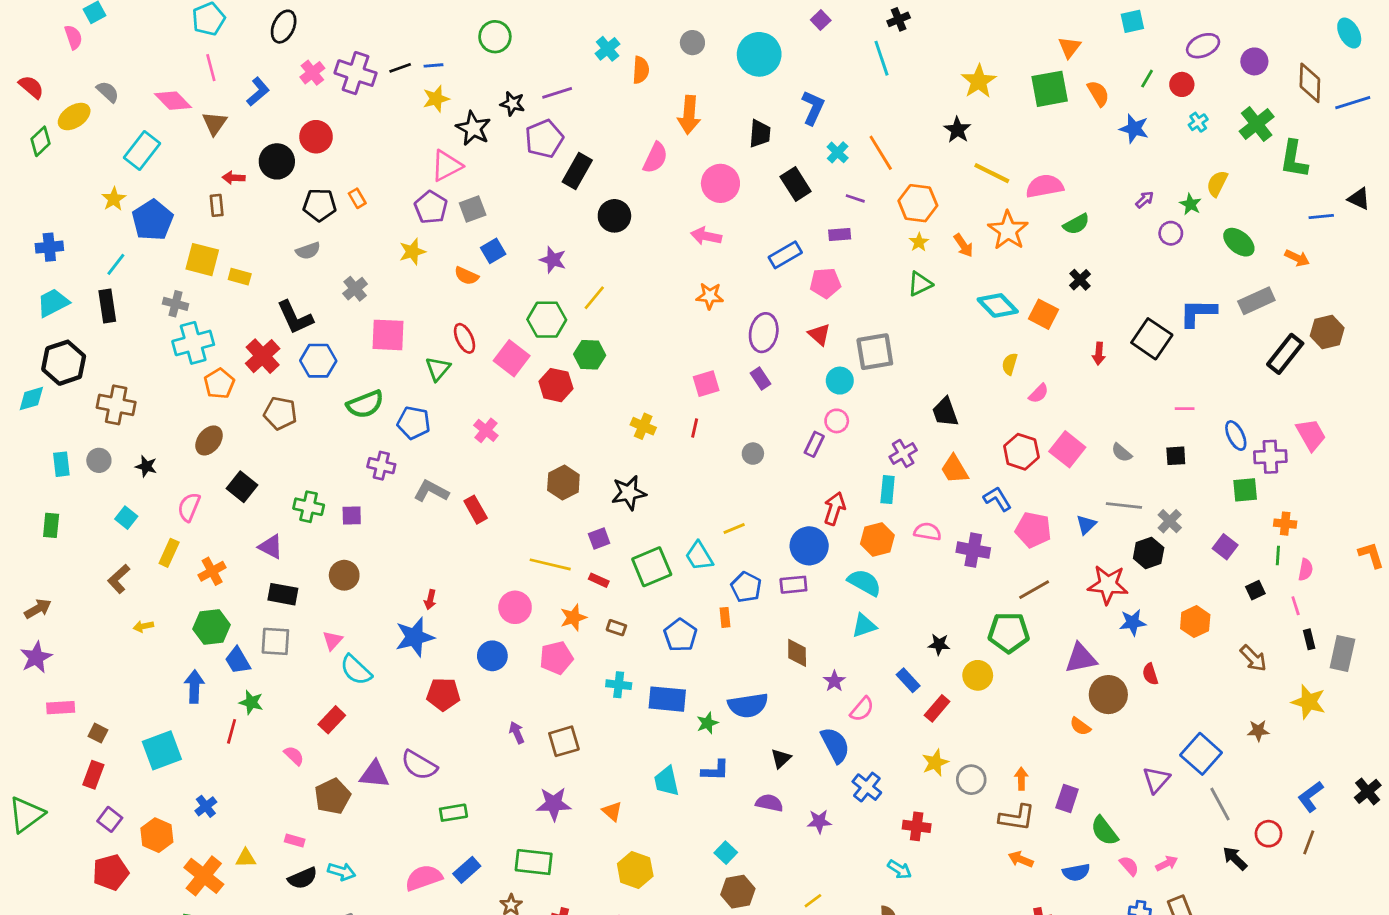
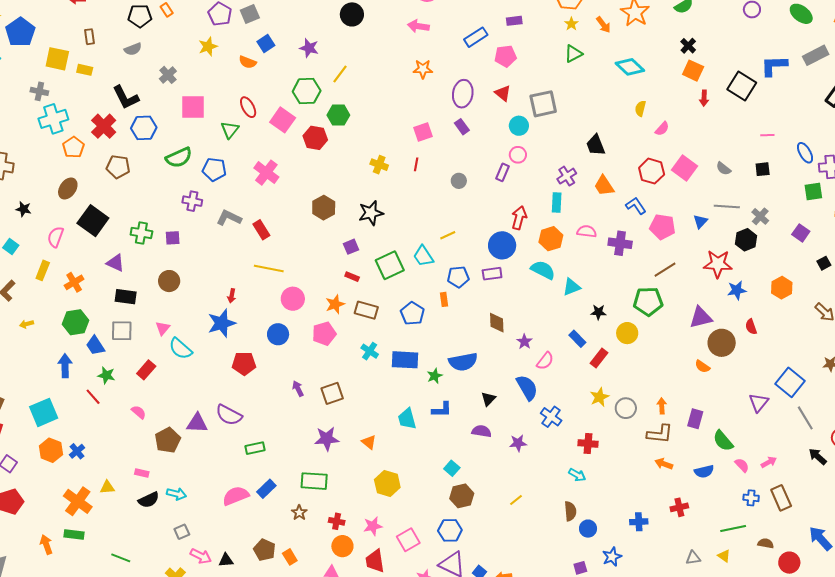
brown rectangle: (217, 205) -> (90, 37), moved
orange square: (1043, 314) -> (693, 71), moved
pink cross: (486, 430) -> (266, 173), size x1.4
black square: (242, 487) -> (93, 221), size x1.4
yellow line: (550, 564) -> (269, 269), moved
blue pentagon: (746, 587) -> (458, 277), turned -30
cyan triangle: (864, 626) -> (572, 287), moved
brown rectangle: (616, 628) -> (366, 310), size x1.6
cyan cross: (619, 685) -> (370, 351), turned 30
red rectangle: (332, 720) -> (146, 370), moved
red line: (232, 731) -> (93, 397), turned -54
orange hexagon: (157, 835) -> (51, 450), moved

